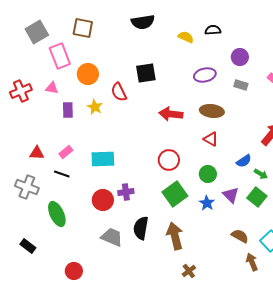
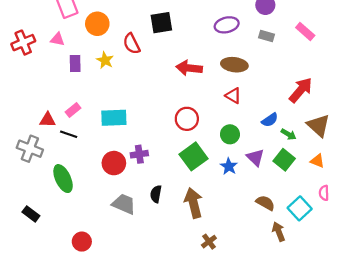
red triangle: (37, 153) -> (48, 120), moved
black semicircle: (141, 228) -> (156, 194), size x0.7

